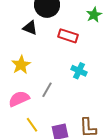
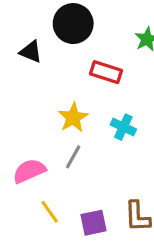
black triangle: (30, 28) -> (31, 52), moved
yellow star: (21, 65) -> (73, 118), moved

